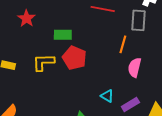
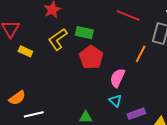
yellow L-shape: (43, 62) -> (58, 39), moved, turned -45
pink semicircle: (135, 67) -> (117, 78), moved

